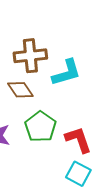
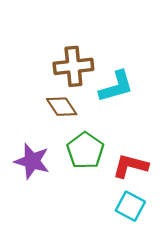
red L-shape: (78, 140) -> (130, 166), turned -56

